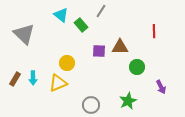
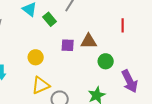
yellow triangle: (58, 83) -> (41, 85), moved
purple arrow: (161, 87) -> (130, 81), size x1.6

